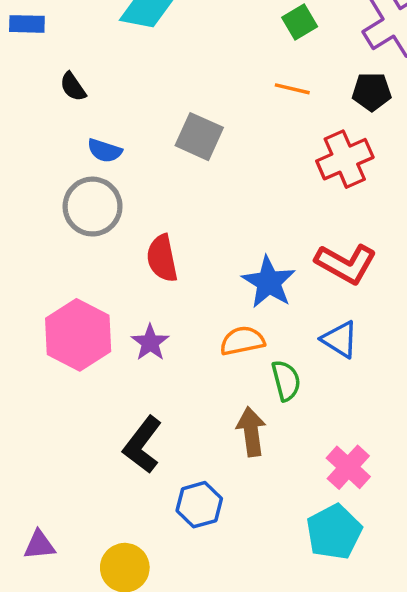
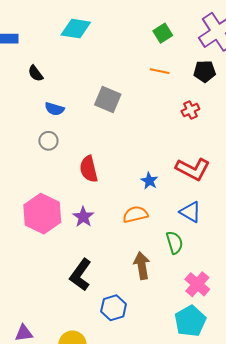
red cross: (345, 159) -> (190, 110), size x0.6
gray circle: (93, 207) -> (48, 141), size x0.6
blue star: (269, 282) -> (149, 181), size x0.6
green semicircle: (286, 381) -> (175, 243), moved

